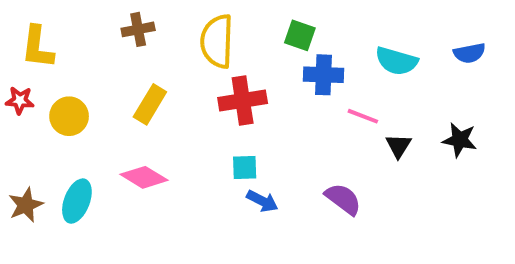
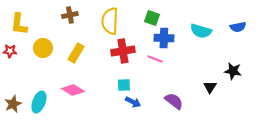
yellow circle: (69, 116) -> (43, 48), moved
pink line: (363, 116) -> (155, 59), moved
black triangle: (398, 146) -> (210, 87), moved

